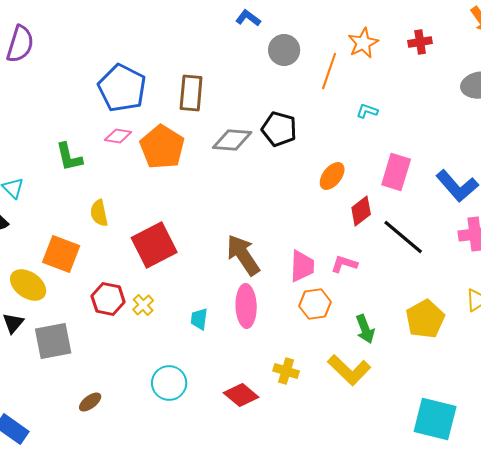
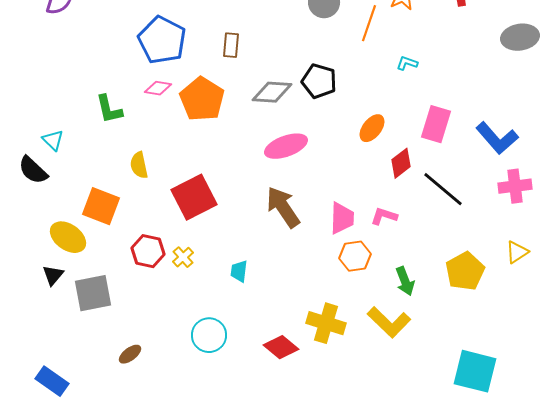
brown rectangle: (191, 93) -> (231, 45), size x0.7
pink ellipse: (246, 306) -> (286, 146), moved, turned 72
yellow cross: (286, 371) -> (326, 323), size x1.5

